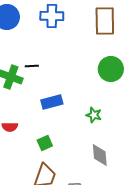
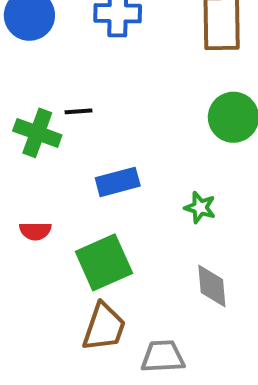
green square: (45, 143) -> (104, 262), size x1.8

